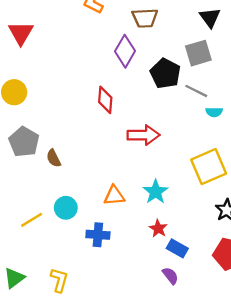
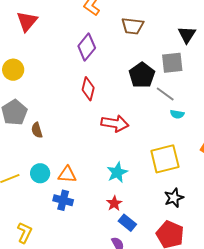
purple diamond: (125, 51) -> (87, 47), moved
orange triangle: (114, 196) -> (67, 175), moved

